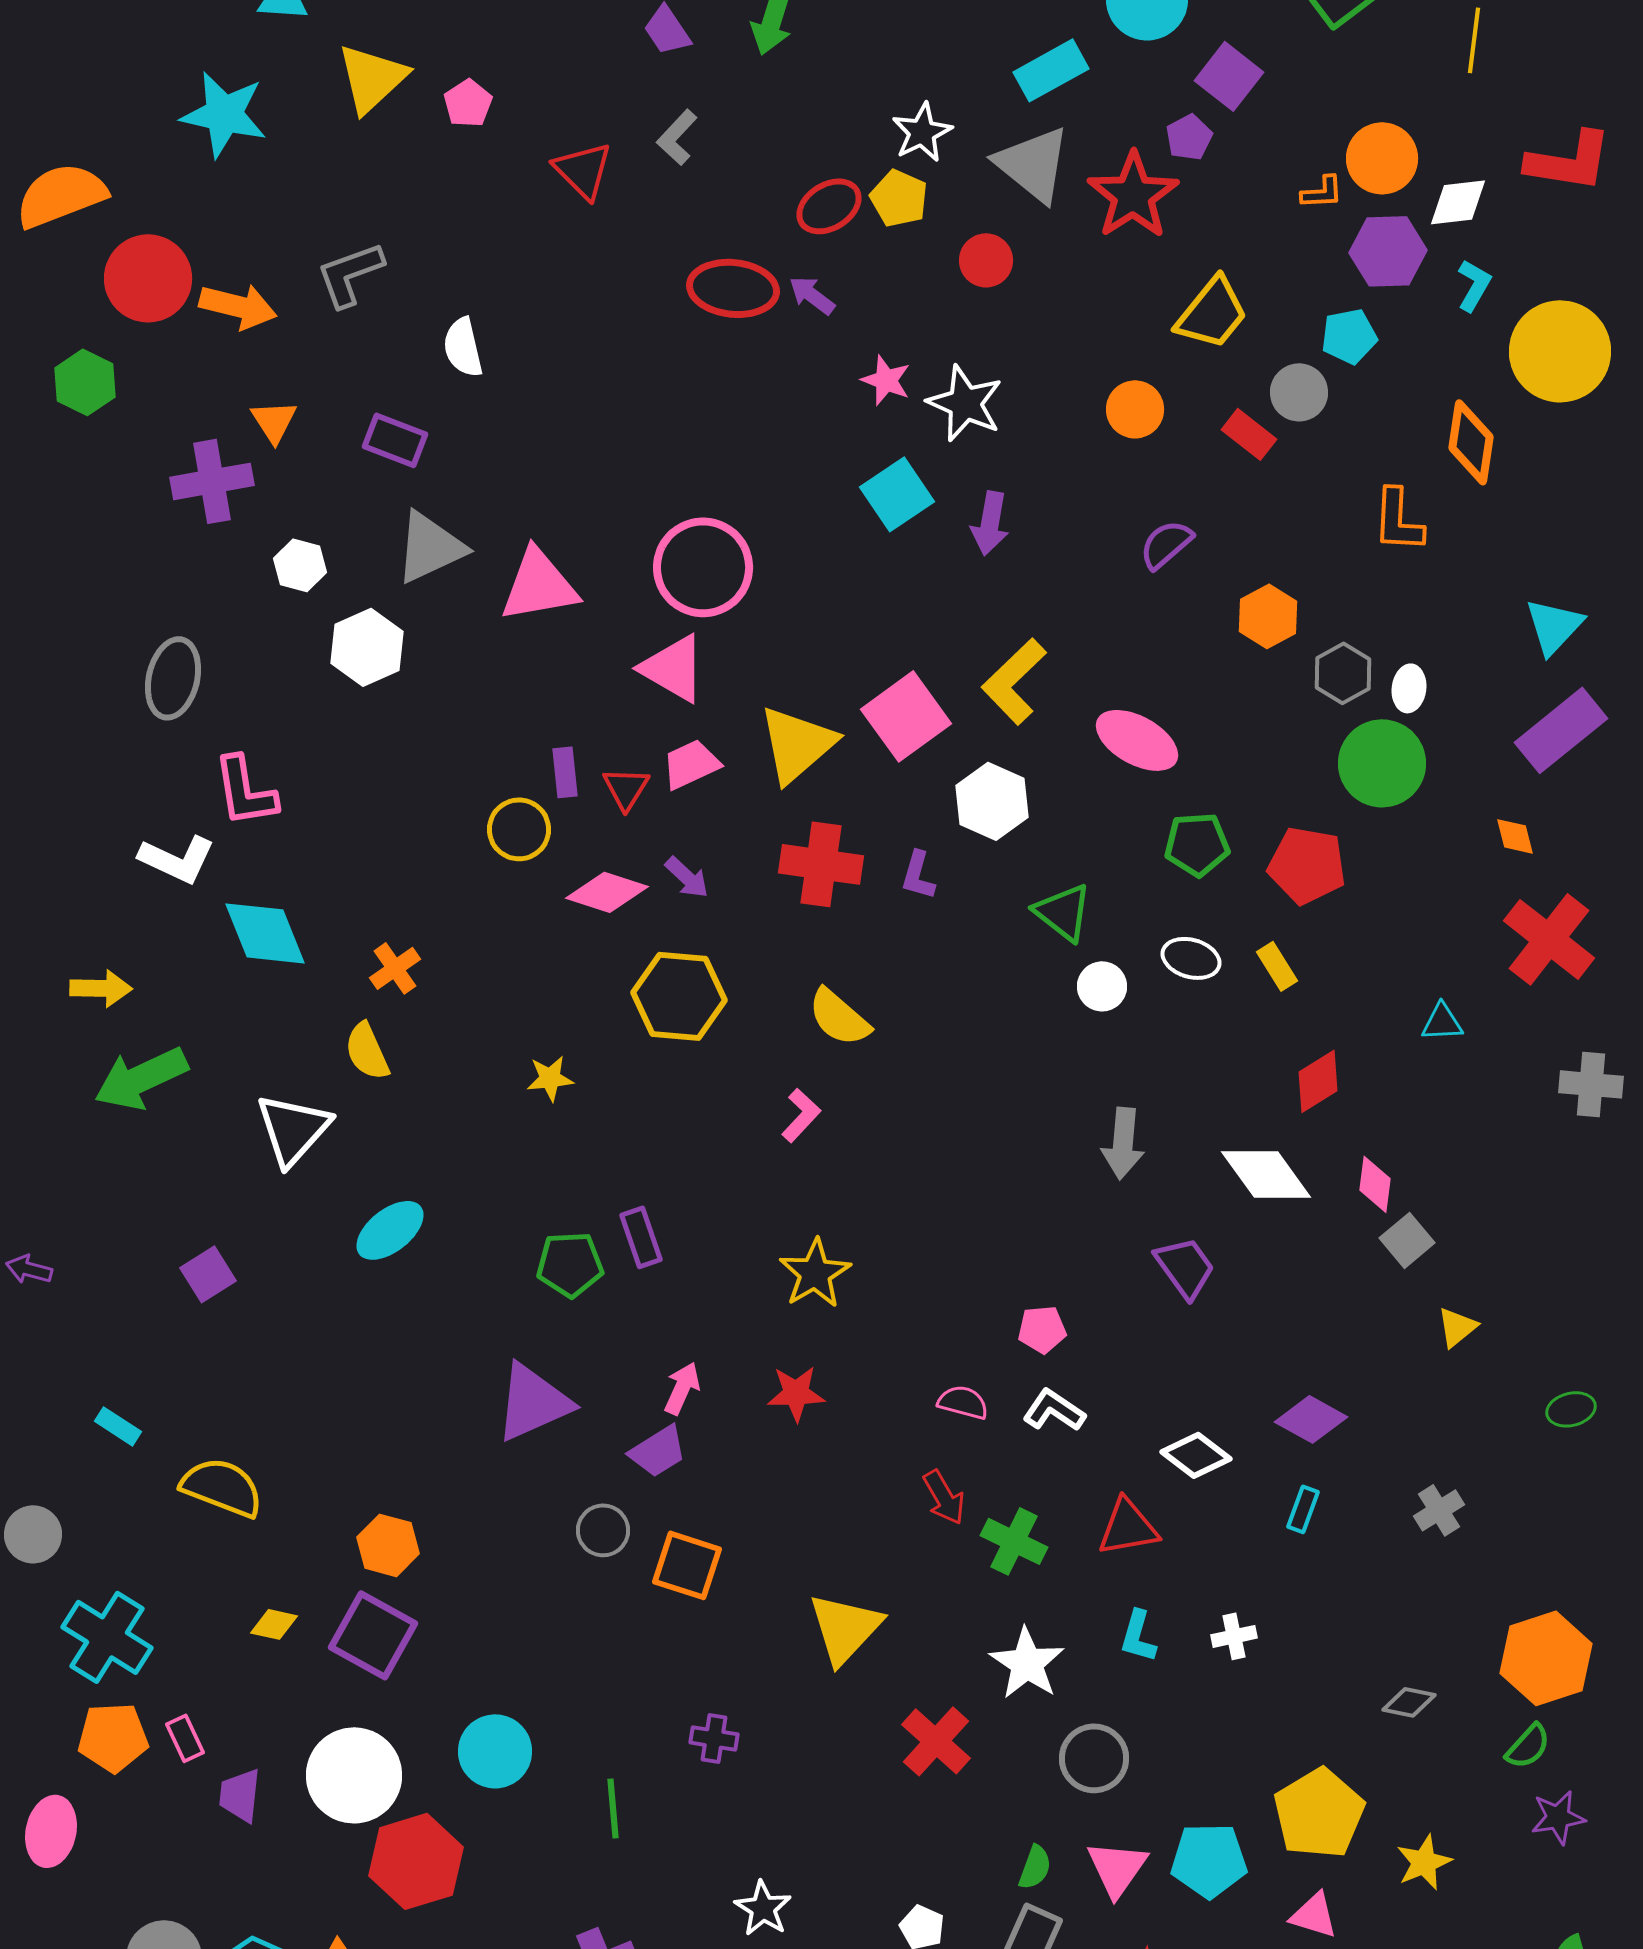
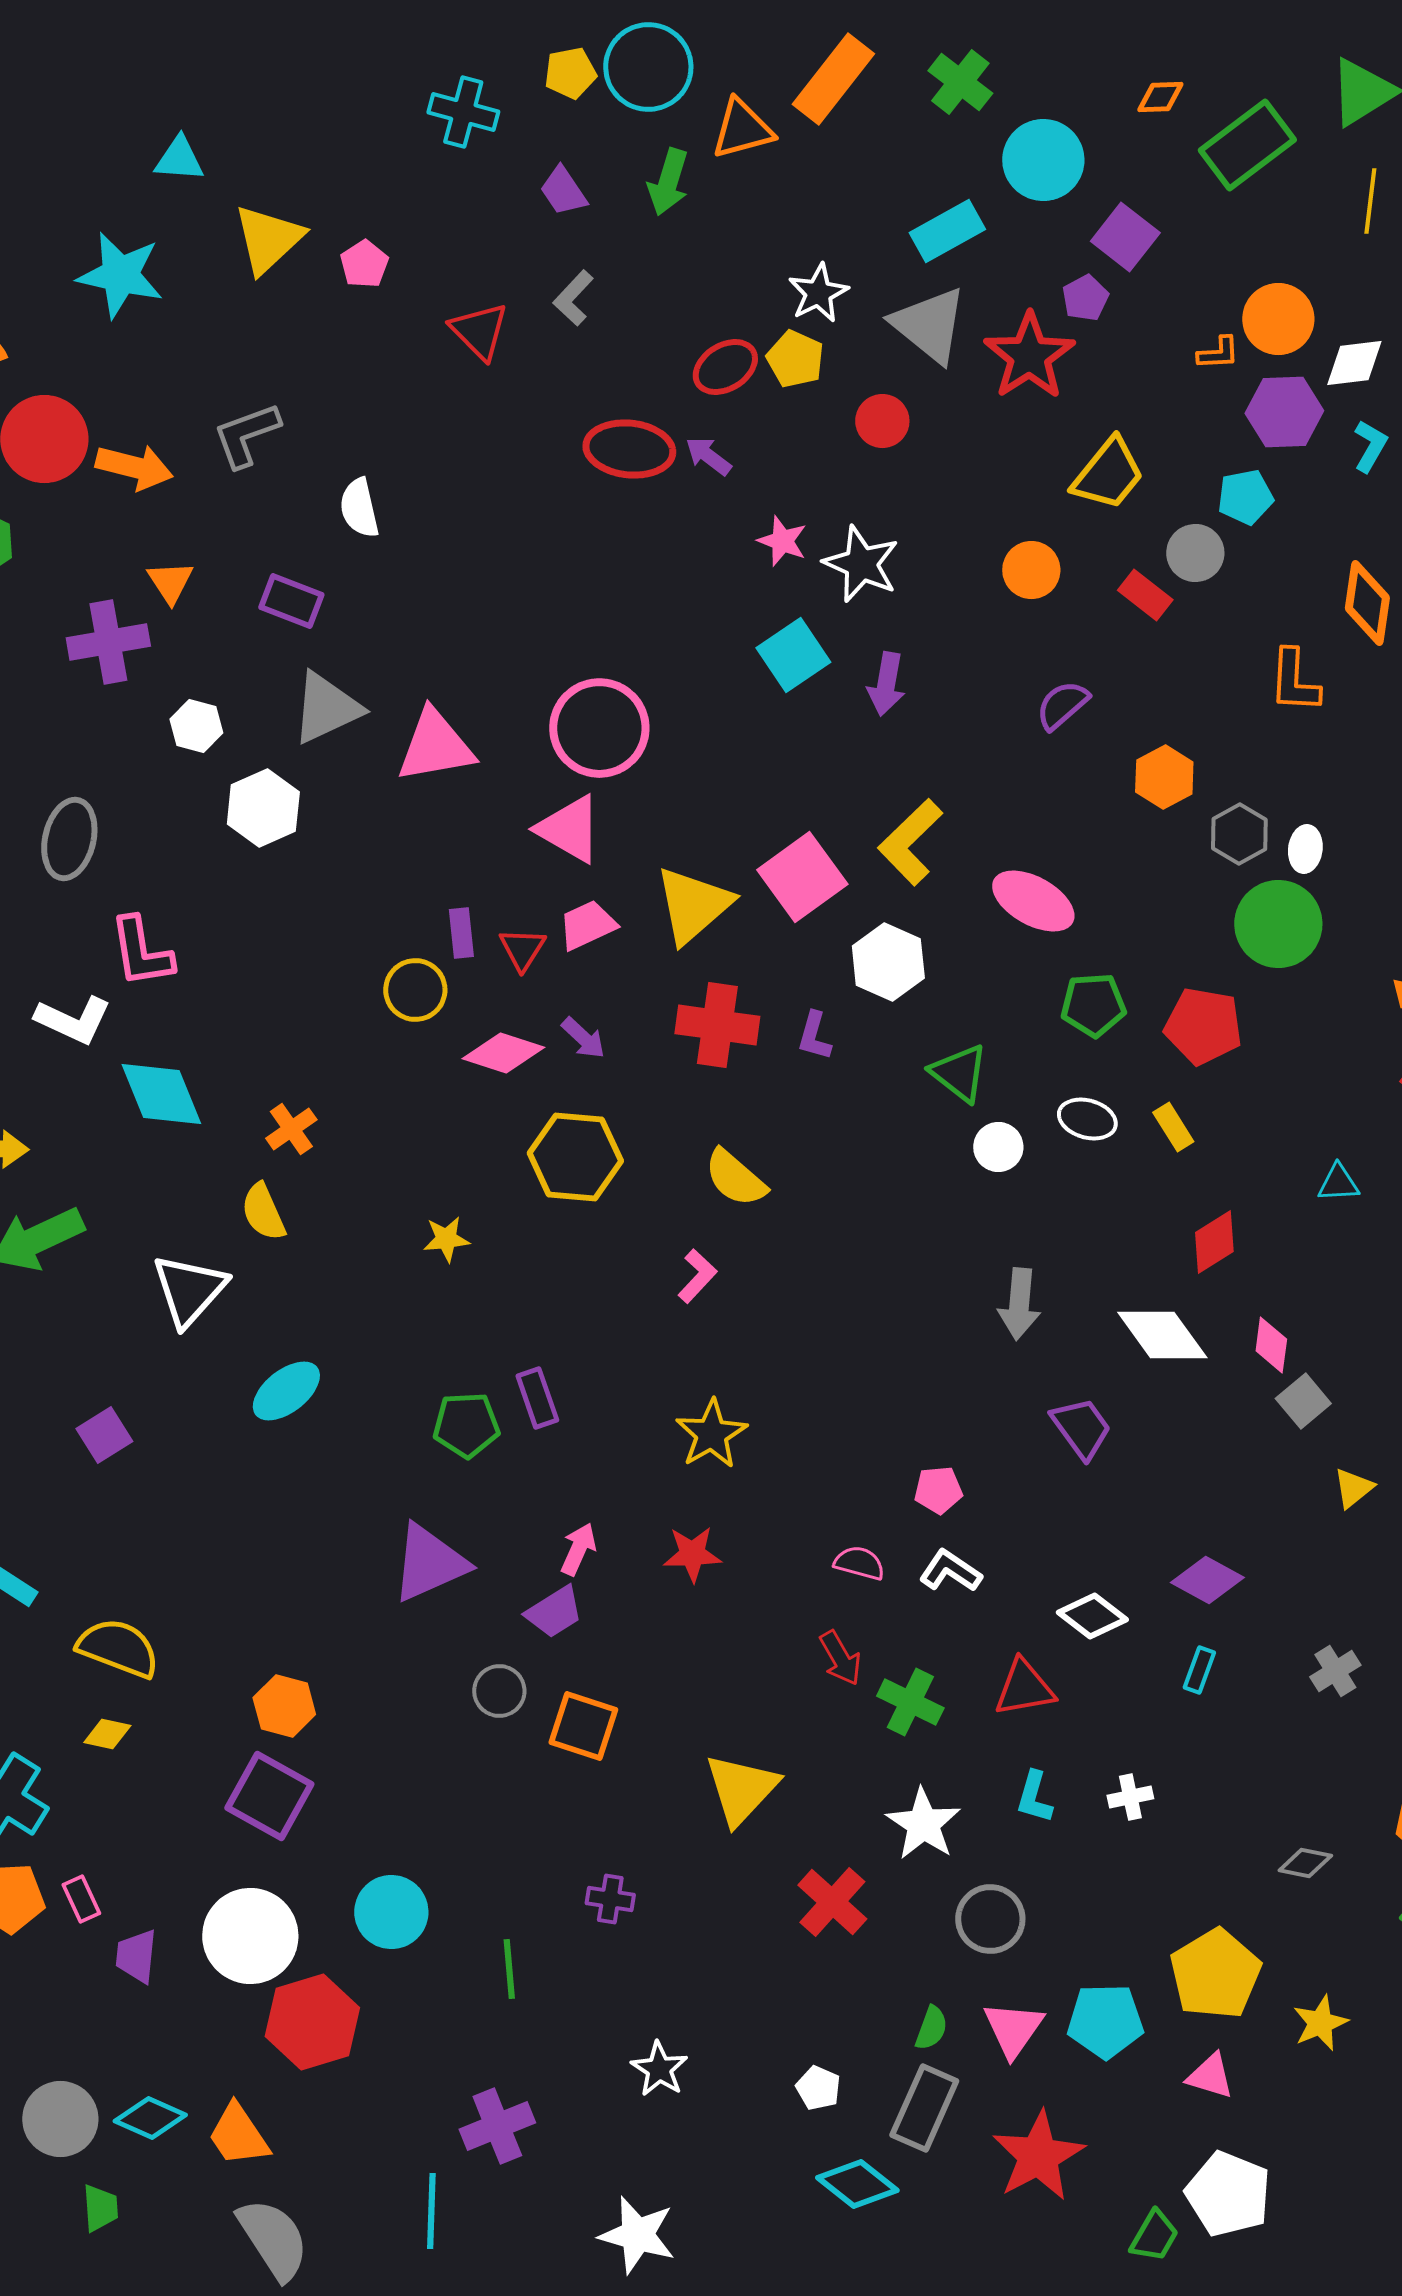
yellow diamond: (274, 1624) -> (107, 1734), moved

